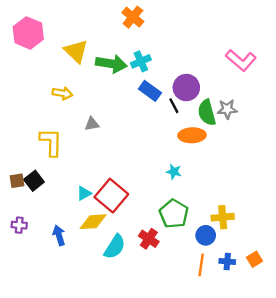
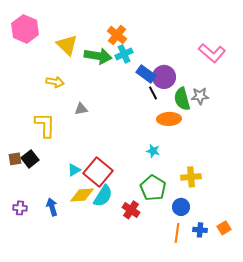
orange cross: (133, 17) -> (117, 35), moved
blue rectangle: (150, 91) -> (146, 74), moved
yellow cross: (223, 217) -> (191, 177), moved
purple cross: (19, 225) -> (20, 208), moved
cyan semicircle: (115, 247) -> (103, 196), moved

